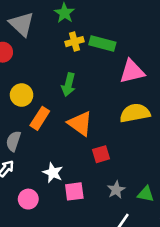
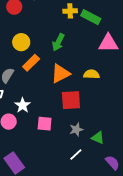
yellow semicircle: (135, 113) -> (91, 74), moved, size x0.7
orange triangle: (80, 123) -> (60, 73), turned 45
red square: (101, 154) -> (71, 100), size x1.5
white star: (53, 173) -> (23, 105), moved

